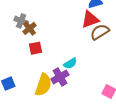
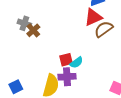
red square: (35, 48) -> (66, 60), moved
purple cross: (60, 77) -> (67, 77), turned 30

